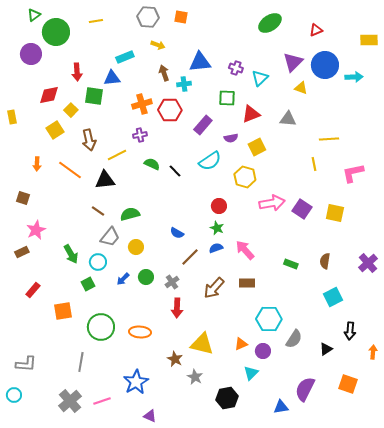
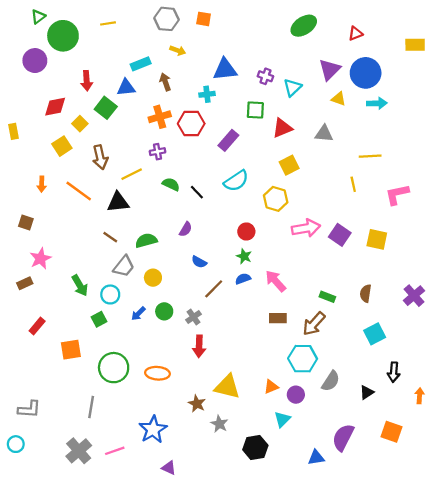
brown arrow: (164, 73) -> (165, 82), moved
cyan arrow: (354, 77) -> (377, 103), moved
green square: (94, 96) -> (106, 108), turned 30
purple semicircle: (231, 138) -> (186, 229), moved, turned -48
brown arrow: (214, 288) -> (314, 324), moved

